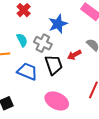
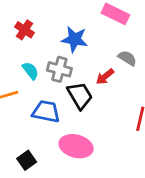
blue star: (58, 24) -> (75, 39), turned -30
pink ellipse: (57, 101) -> (76, 146), moved

